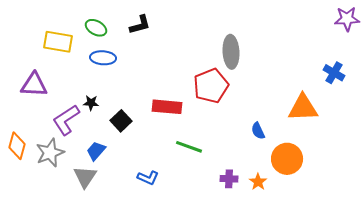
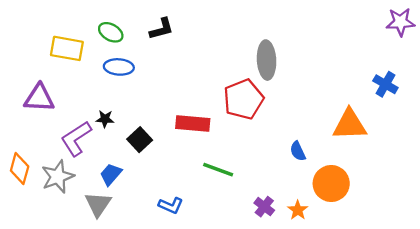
purple cross: (229, 179) -> (264, 207), turned 36

